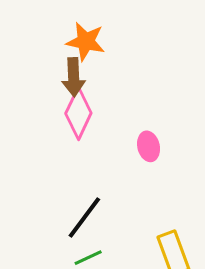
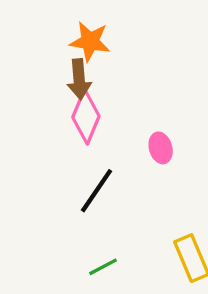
black line: (84, 218) -> (97, 191), moved

